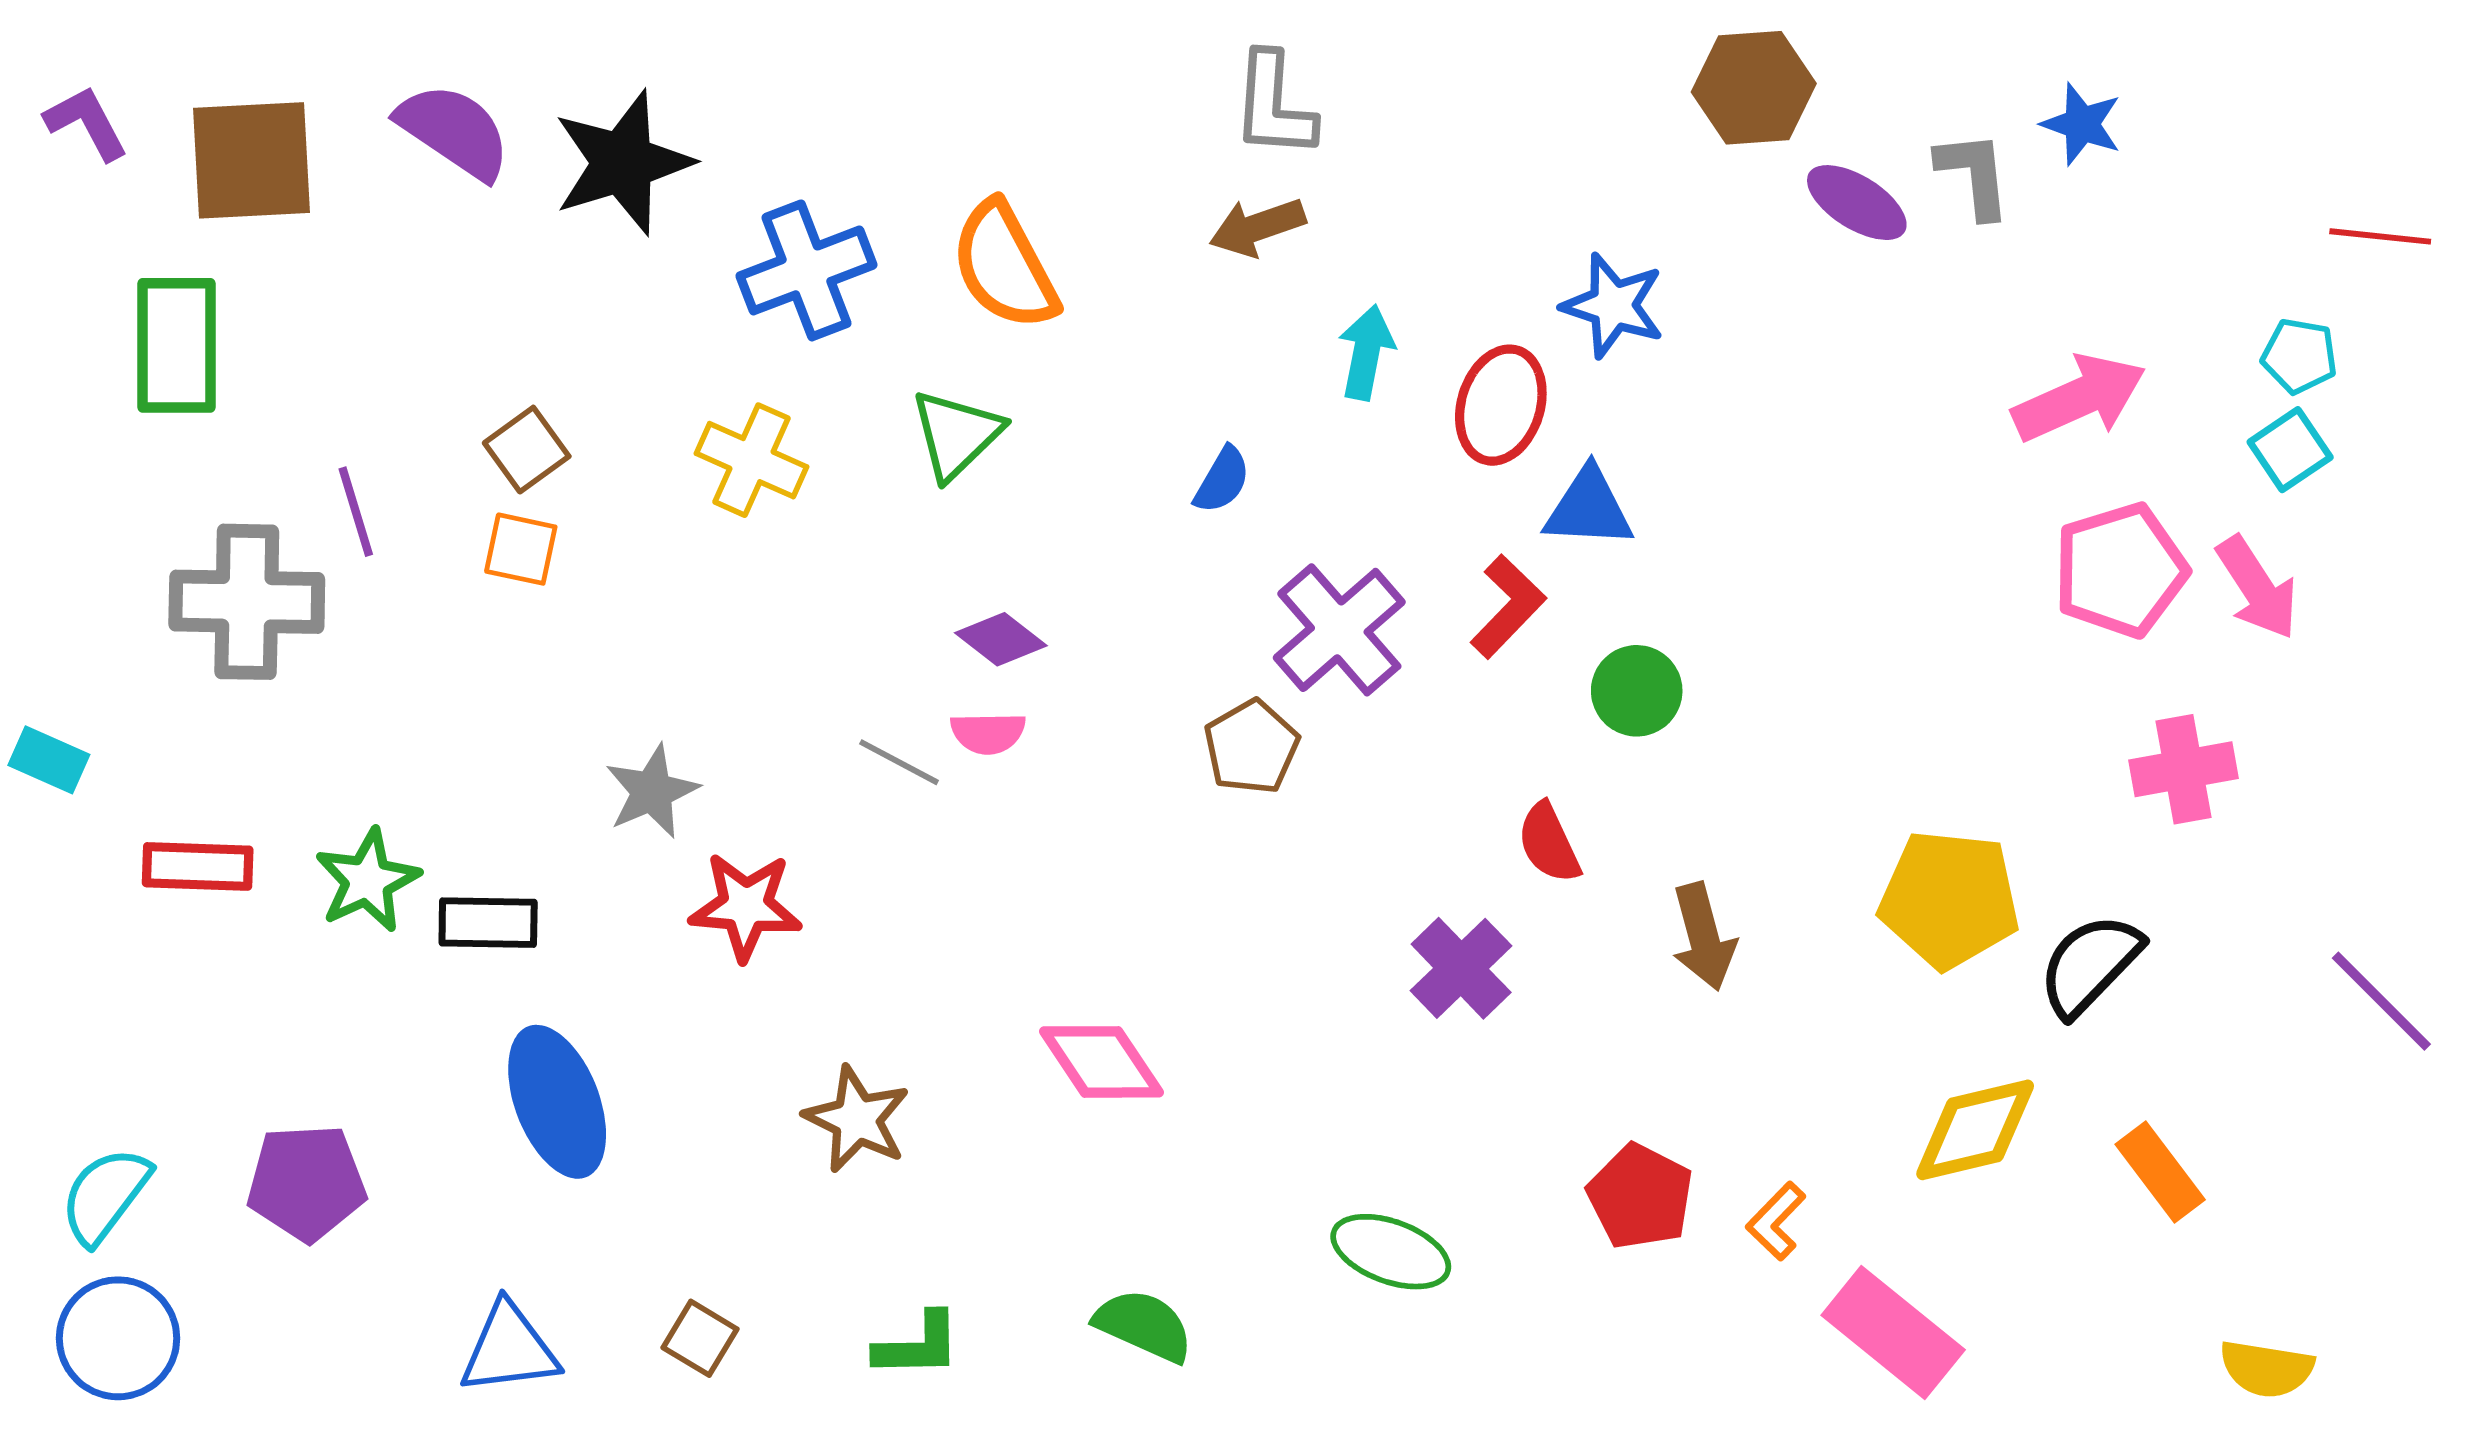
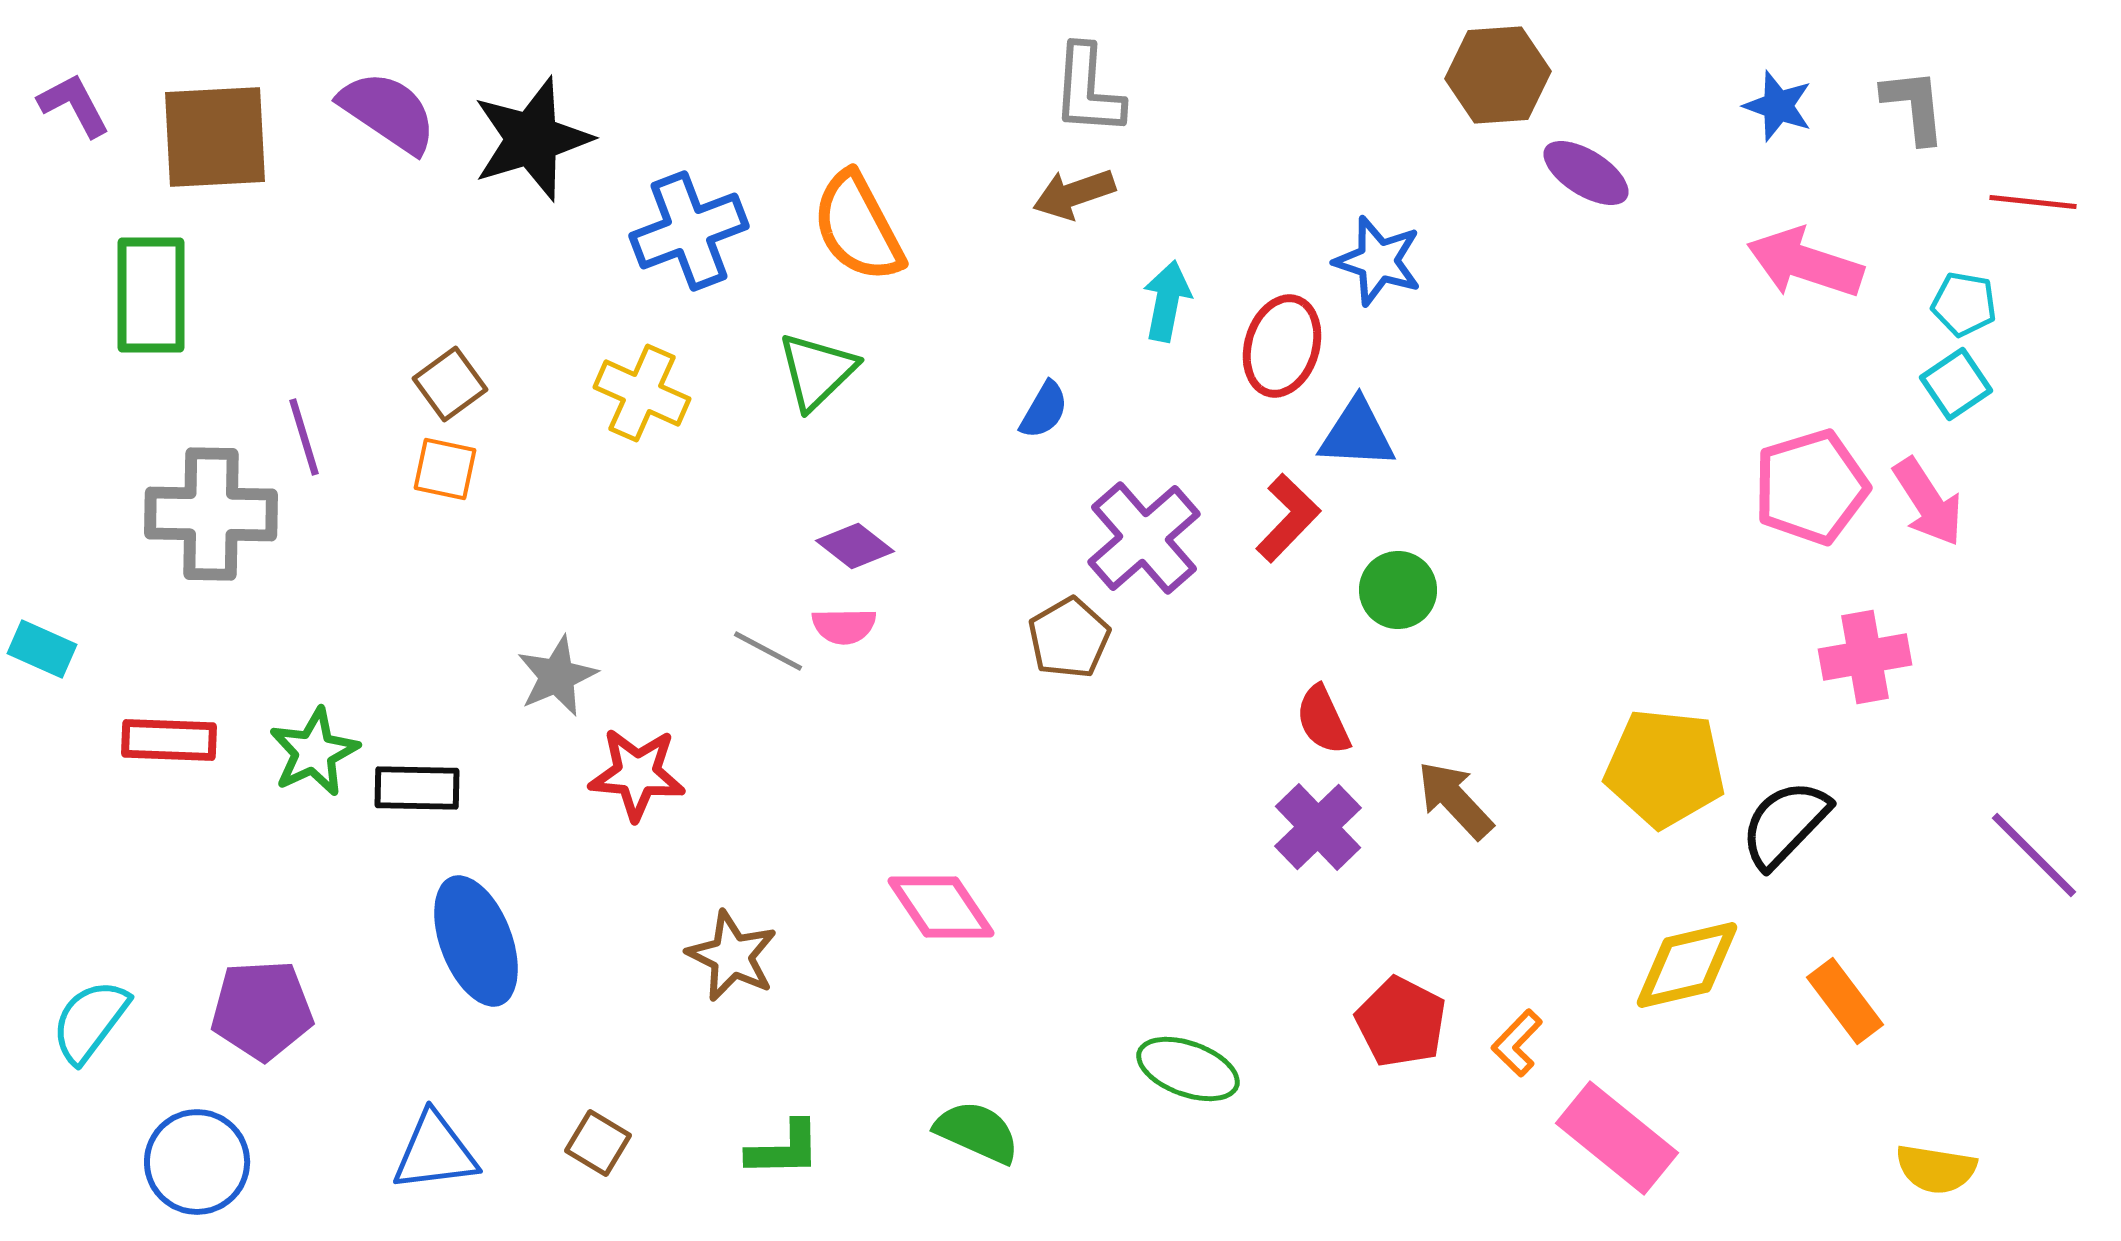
gray L-shape: (1974, 174) -> (1914, 106), moved
pink arrow: (2079, 398) -> (1805, 263), moved, turned -138
brown arrow: (1703, 937) -> (1455, 800), turned 152
purple cross: (1461, 968) -> (1318, 827), moved
blue circle: (118, 1338) -> (197, 1162), moved

